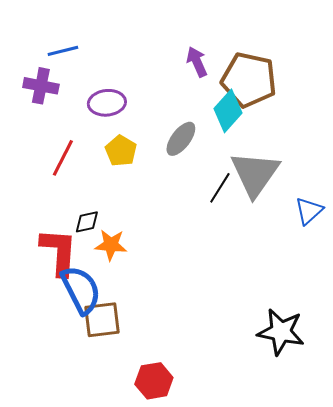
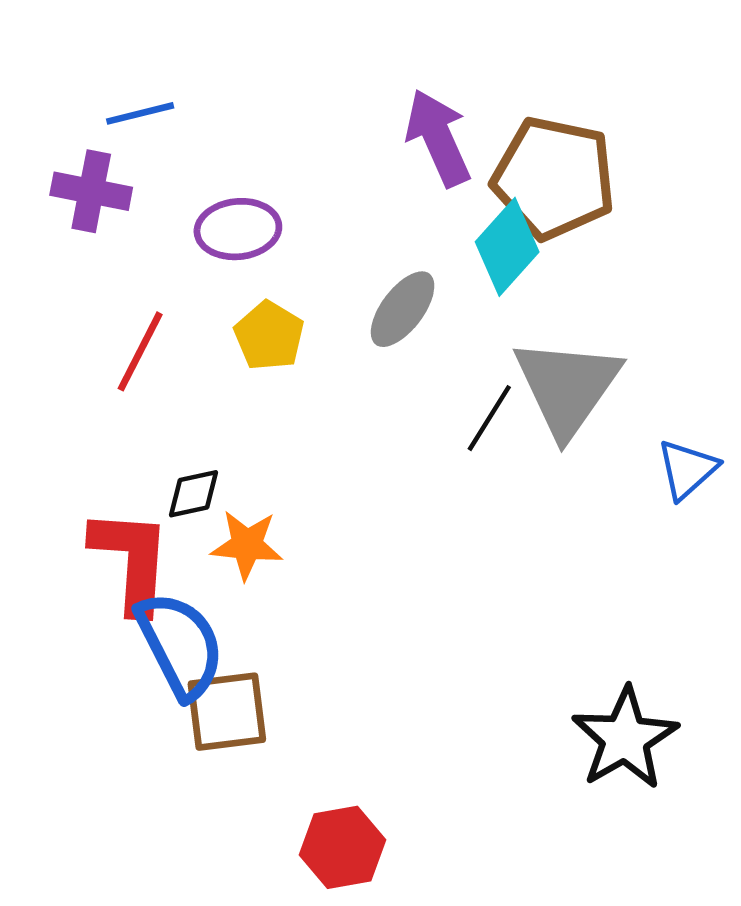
purple arrow: (197, 62) -> (438, 138), size x1.4
black star: (281, 332) -> (625, 738), turned 30

